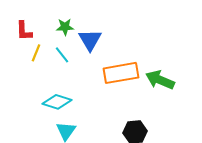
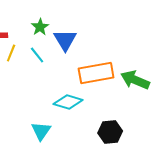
green star: (65, 27) -> (40, 27), turned -30
cyan diamond: (57, 102) -> (68, 102), moved

